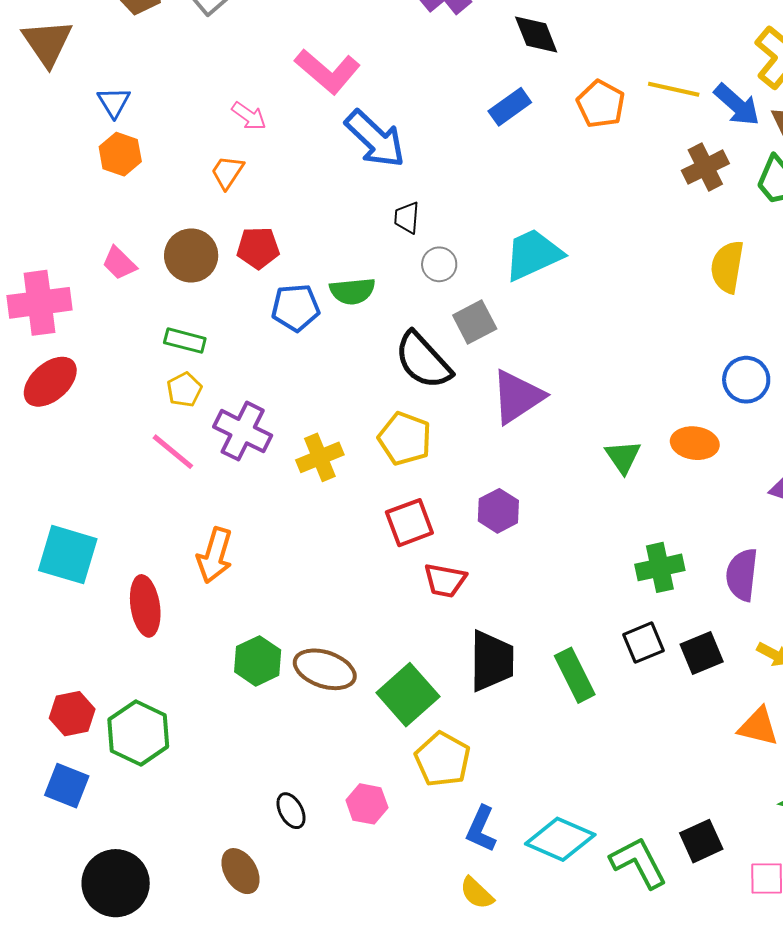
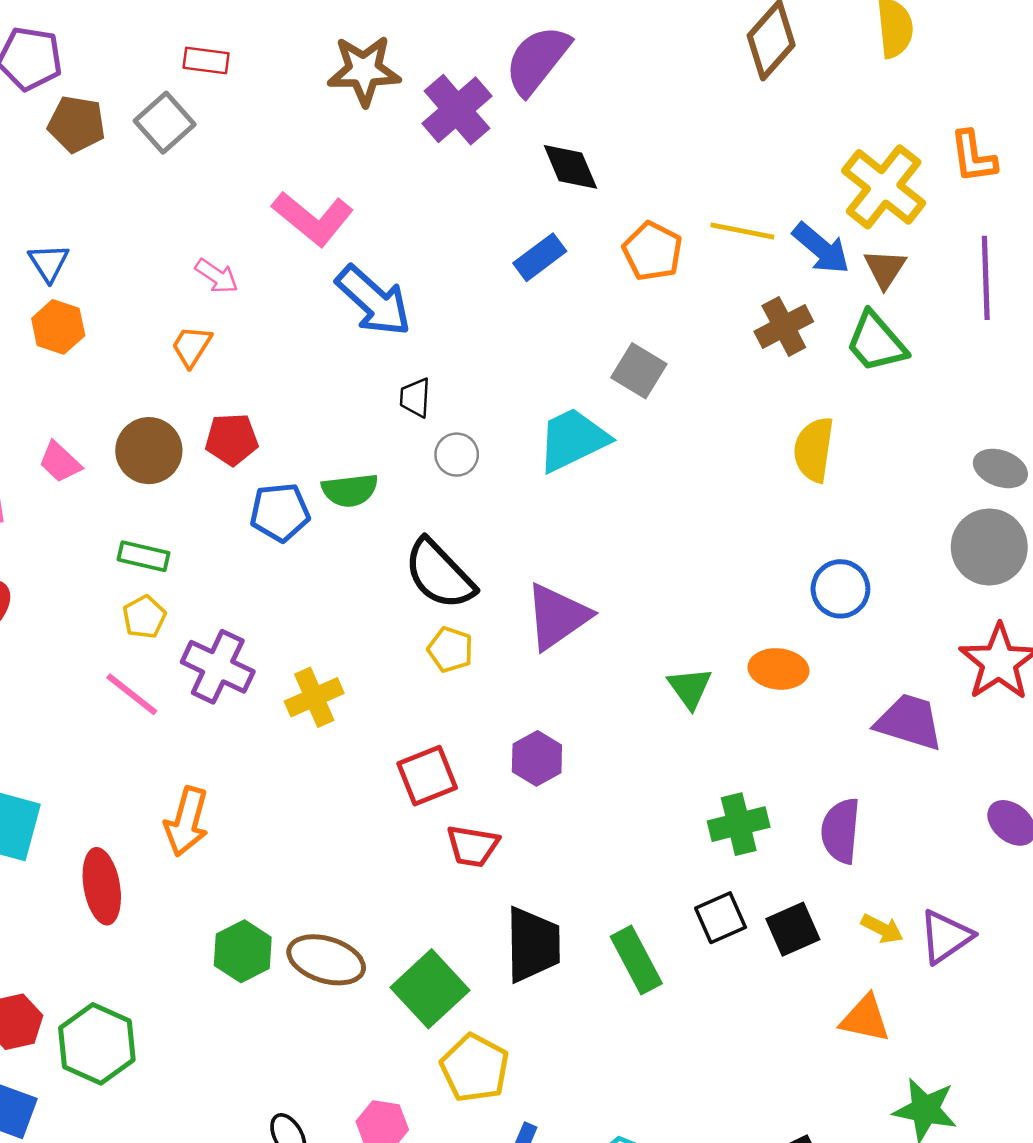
gray square: (475, 322) -> (639, 371), moved, turned -30
yellow pentagon: (405, 439) -> (450, 650), moved, size x0.7

